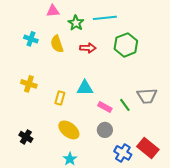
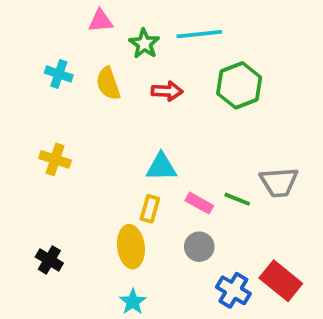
yellow rectangle: (60, 98) -> (150, 209), moved
green line: (125, 105) -> (237, 199), turned -32
yellow ellipse: (69, 130) -> (131, 247), turned 45

